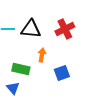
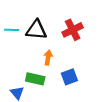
green rectangle: (21, 69) -> (35, 79), moved

